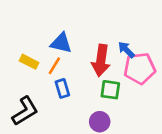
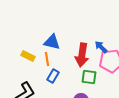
orange line: (54, 66) -> (47, 59), turned -40
blue rectangle: (62, 88) -> (53, 76), turned 48

